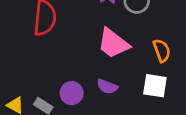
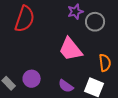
purple semicircle: (107, 86) -> (66, 86), moved

